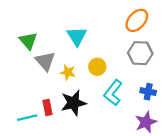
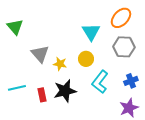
cyan triangle: (77, 36) -> (91, 32), moved
green triangle: (28, 41) -> (15, 27), moved
blue cross: (148, 92) -> (131, 81), turned -32
cyan line: (27, 118) -> (17, 88), moved

